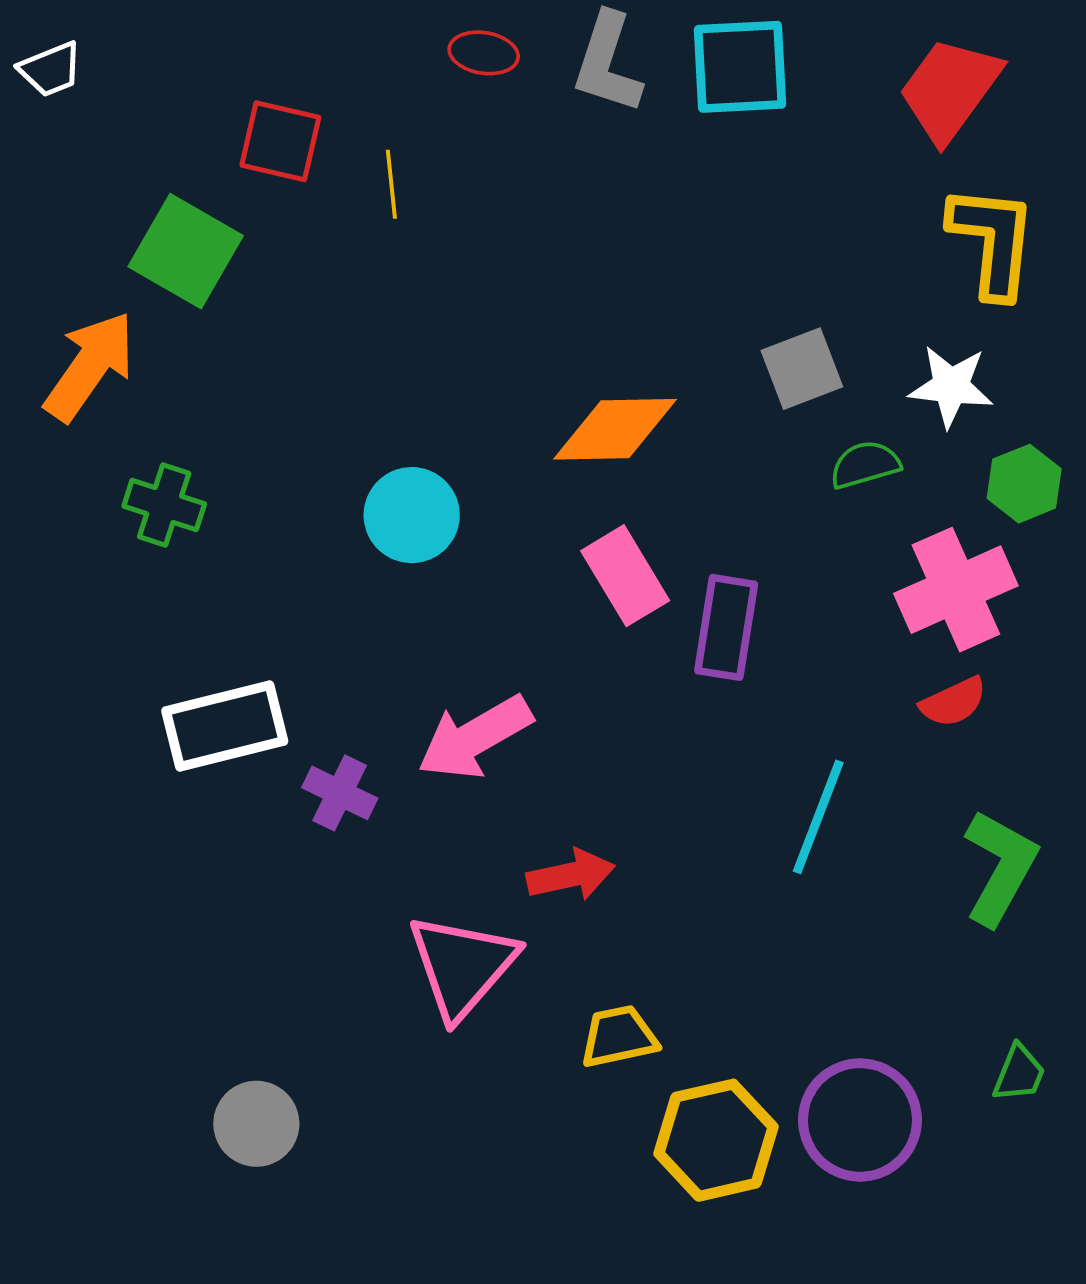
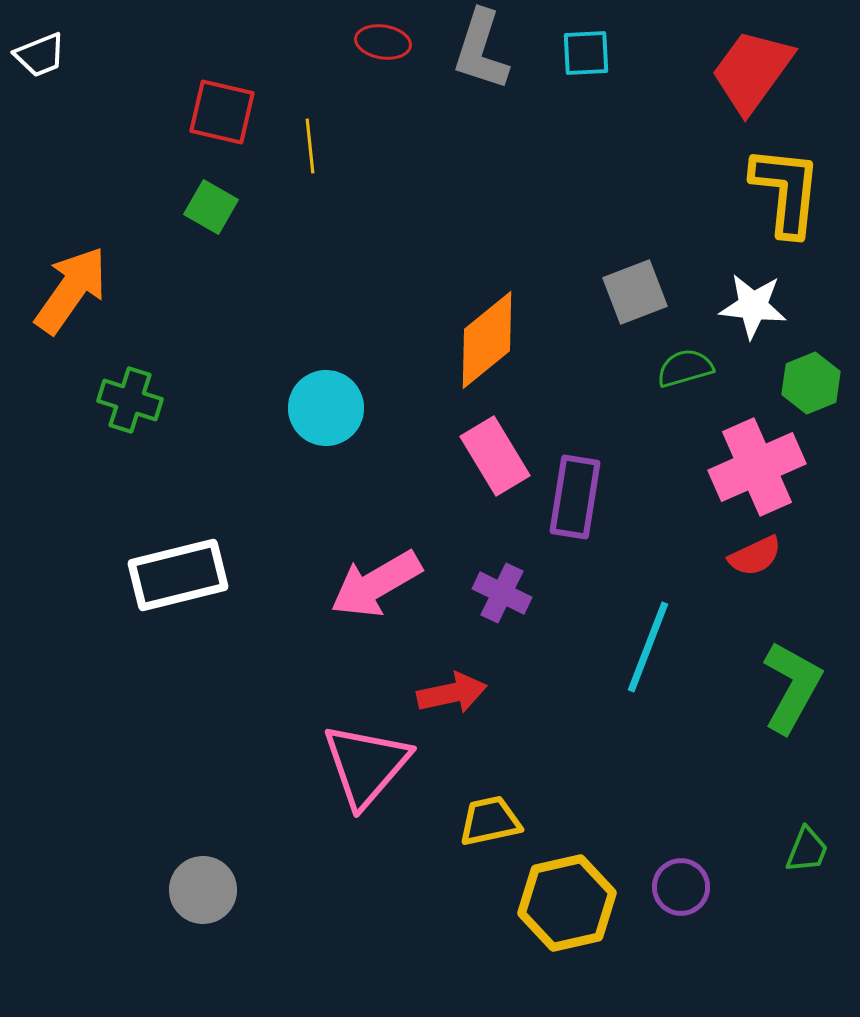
cyan square: (740, 67) -> (586, 53), size x0.6
green square: (186, 251) -> (211, 207), moved, size x0.6
orange diamond: (615, 429) -> (487, 340), turned -38
purple cross: (340, 793) -> (502, 593), moved
purple circle: (860, 1120) -> (681, 887), size x0.6

